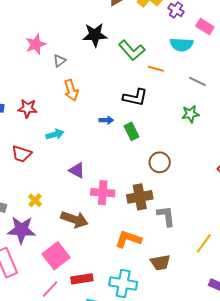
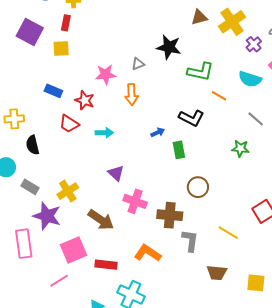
pink star: (36, 44) -> (106, 74), moved
green L-shape: (132, 50) -> (200, 72), turned -52
gray triangle: (59, 61) -> (138, 64), moved
blue arrow: (106, 120) -> (158, 132), turned -40
red trapezoid: (22, 154) -> (69, 124), moved
yellow cross: (35, 200) -> (68, 191), size x1.5
yellow line: (204, 243) -> (228, 233), moved, turned 70
brown trapezoid: (160, 262) -> (217, 273), moved
red rectangle: (82, 279) -> (106, 265), moved

